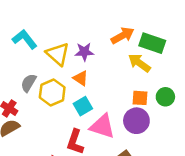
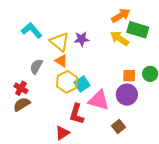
orange arrow: (123, 36) -> (121, 15), moved
yellow arrow: (139, 63) -> (120, 38), moved
orange triangle: (81, 78) -> (61, 61), moved
yellow hexagon: (52, 92) -> (67, 82), moved

